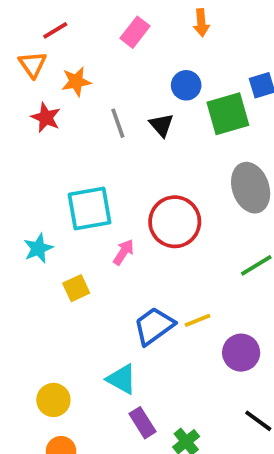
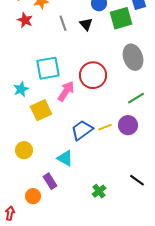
pink arrow: (124, 252) -> (66, 91), size x1.5
yellow square: (76, 288) -> (41, 110), size x1.5
purple circle: (241, 353) -> (128, 125), moved
yellow circle: (53, 400) -> (24, 150), moved
purple rectangle: (143, 423) -> (50, 181), moved

